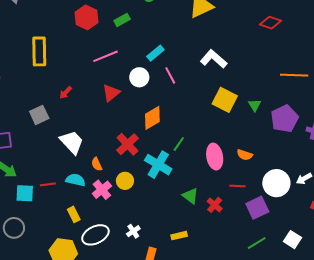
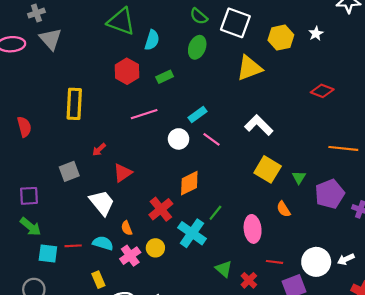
pink line: (170, 75) -> (212, 139), turned -30
red triangle: (111, 93) -> (123, 173), moved
orange semicircle: (245, 155) -> (284, 209), moved, turned 35

